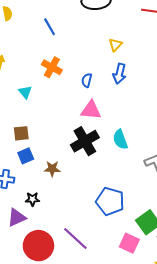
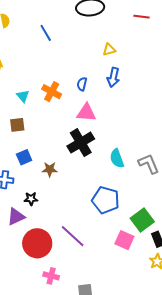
yellow triangle: (115, 45) -> (109, 50), turned 32
orange cross: (52, 67) -> (52, 92), moved
brown square: (21, 133) -> (17, 125), moved
cyan semicircle: (120, 139) -> (117, 158), moved

